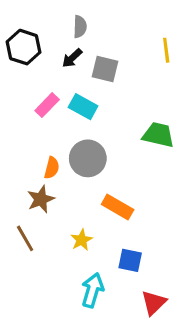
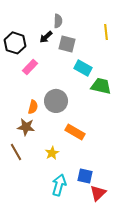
gray semicircle: (80, 27) -> (58, 21), moved
black hexagon: (23, 47) -> (15, 43), moved
cyan rectangle: (83, 107) -> (83, 68), moved
brown star: (41, 199) -> (26, 127), turned 30
blue square: (130, 260) -> (85, 176), moved

